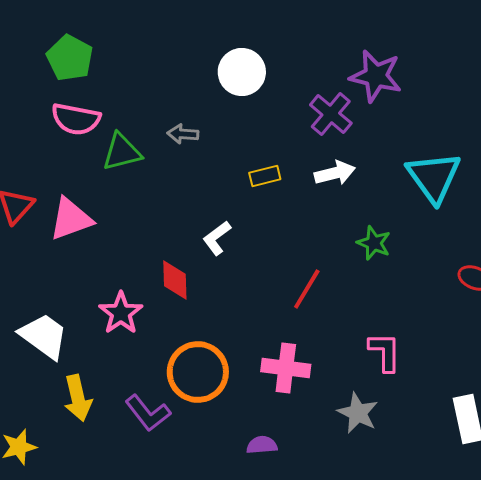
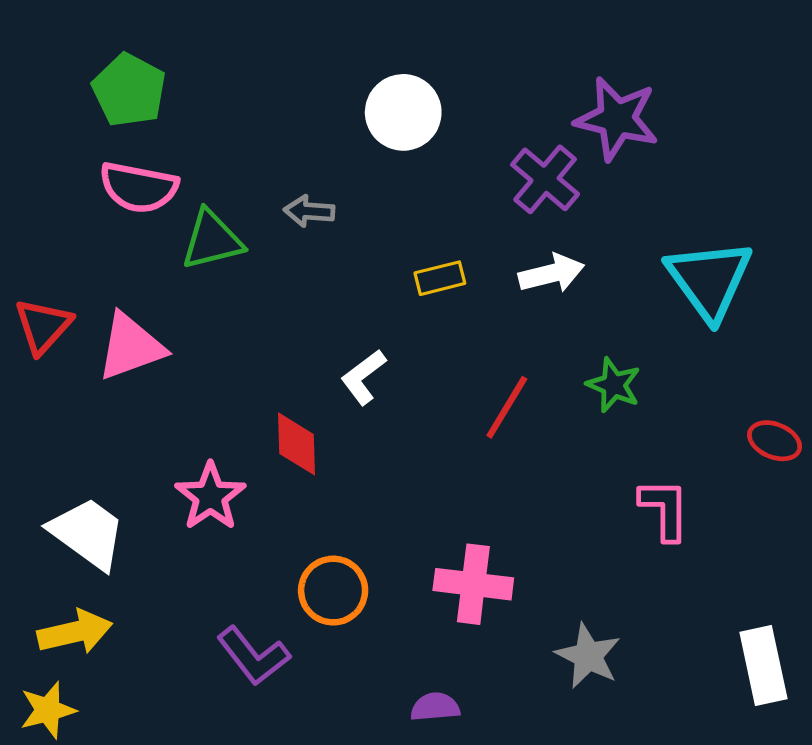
red line: (307, 289) -> (507, 407), moved
pink L-shape: (385, 352) -> (665, 509), moved
orange circle: (198, 372) -> (333, 591), size x0.7
yellow arrow: (78, 398) -> (75, 632), moved, turned -90

